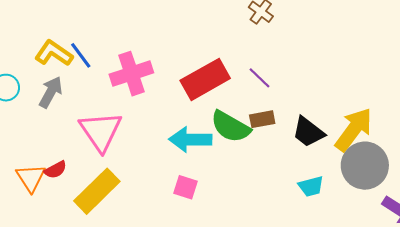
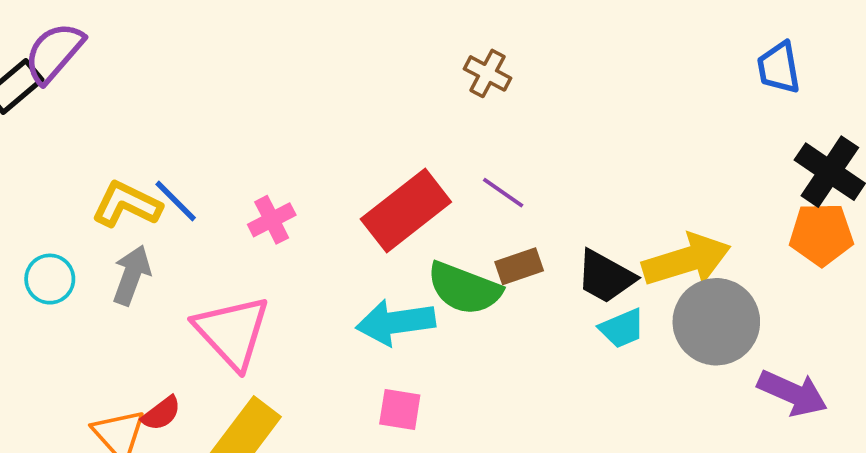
pink cross: (131, 74) -> (272, 220), size x0.6
yellow arrow: (354, 130) -> (686, 260), turned 45
cyan trapezoid: (311, 186) -> (622, 328), moved

